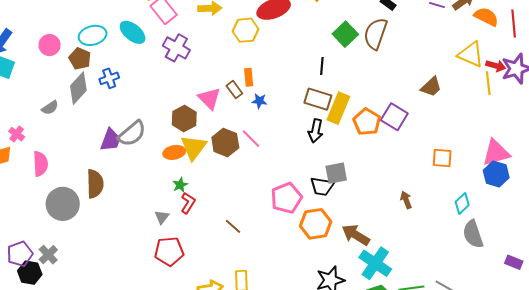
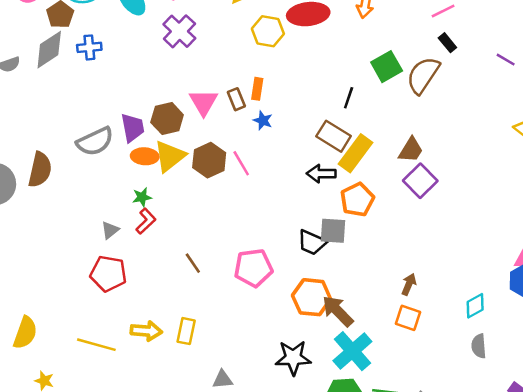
brown trapezoid: (431, 87) -> (411, 150), moved, turned -30
orange pentagon: (367, 122) -> (357, 200), moved
black arrow: (316, 131) -> (321, 174), turned 65
gray semicircle: (132, 134) -> (95, 141), moved
purple trapezoid: (111, 140) -> (133, 128), moved, turned -45
orange square: (442, 158) -> (408, 318), moved
pink pentagon: (286, 198) -> (253, 268), moved
brown arrow: (406, 200) -> (409, 284), turned 30
orange hexagon: (316, 224) -> (312, 297), moved
gray semicircle: (473, 234) -> (479, 346), size x0.7

